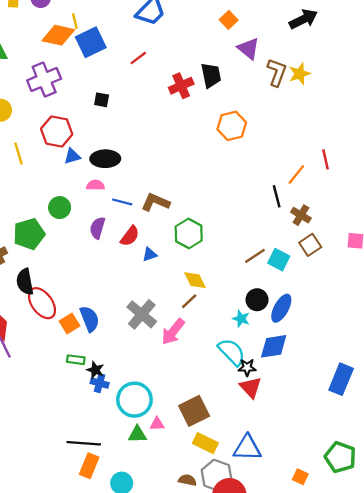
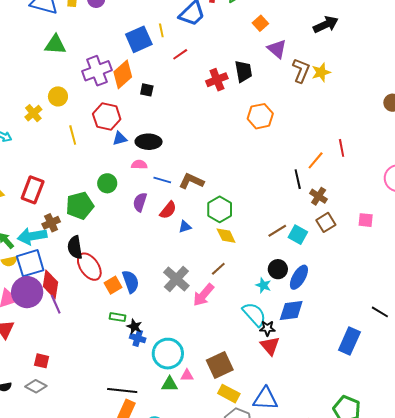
yellow line: (75, 21) -> (161, 30), moved
orange diamond: (58, 35) -> (123, 74), moved, turned -56
yellow diamond: (195, 280) -> (226, 236), moved

